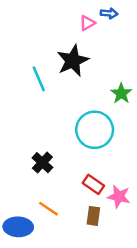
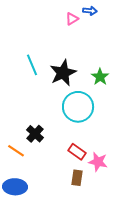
black star: (73, 61) -> (63, 73), moved
orange line: (48, 209) -> (16, 151), moved

